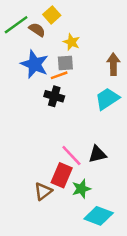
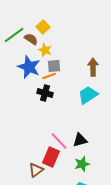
yellow star: (71, 42) -> (45, 50), moved
green star: (81, 189) -> (82, 164), moved

